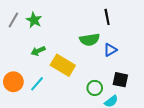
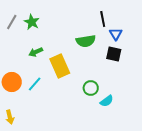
blue triangle: (110, 50) -> (116, 34), moved, turned -32
yellow rectangle: (63, 65) -> (60, 66), turned 35
black square: (120, 80) -> (114, 54), moved

